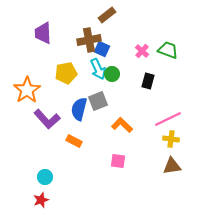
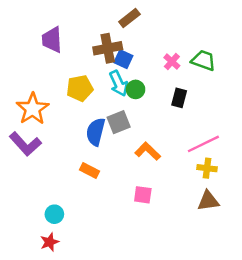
purple L-shape: (47, 119) -> (25, 144), moved

